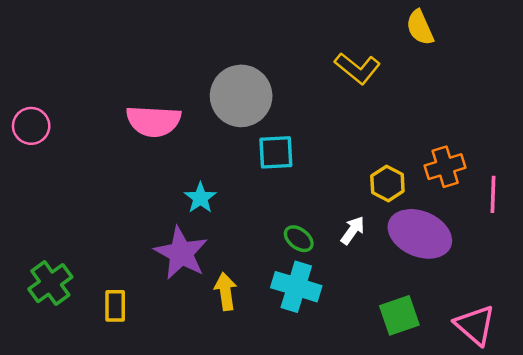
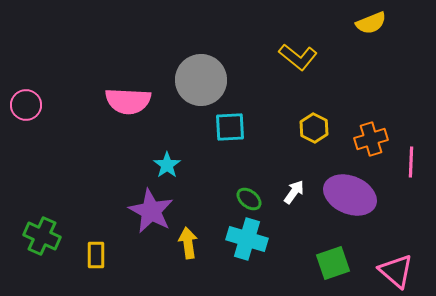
yellow semicircle: (420, 28) -> (371, 23), moved, turned -88
yellow hexagon: (387, 183) -> (314, 128), moved
green cross: (50, 283) -> (42, 236), turned -30

